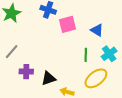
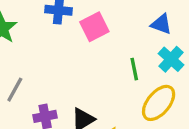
blue triangle: (97, 30) -> (161, 24), moved

